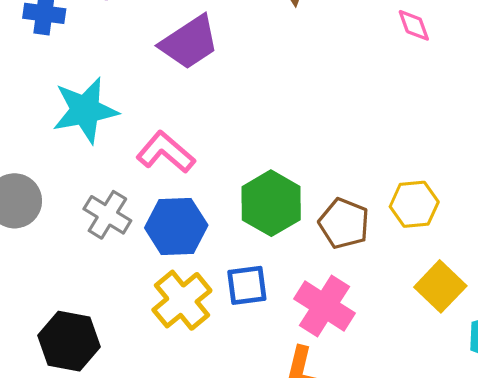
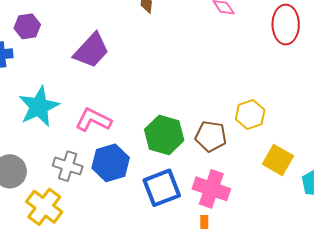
blue square: (247, 285) -> (162, 188), size x1.4
yellow cross: (182, 300) -> (44, 207), moved

